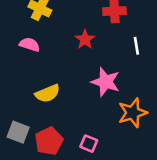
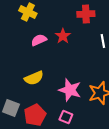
pink semicircle: (30, 45) -> (39, 40), moved, turned -42
pink star: (106, 82) -> (70, 90), moved

